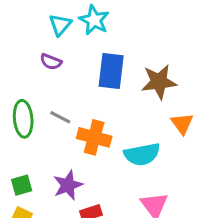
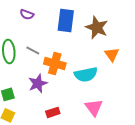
brown star: (159, 82) -> (97, 27), turned 30
purple star: (68, 185) -> (38, 83), moved

